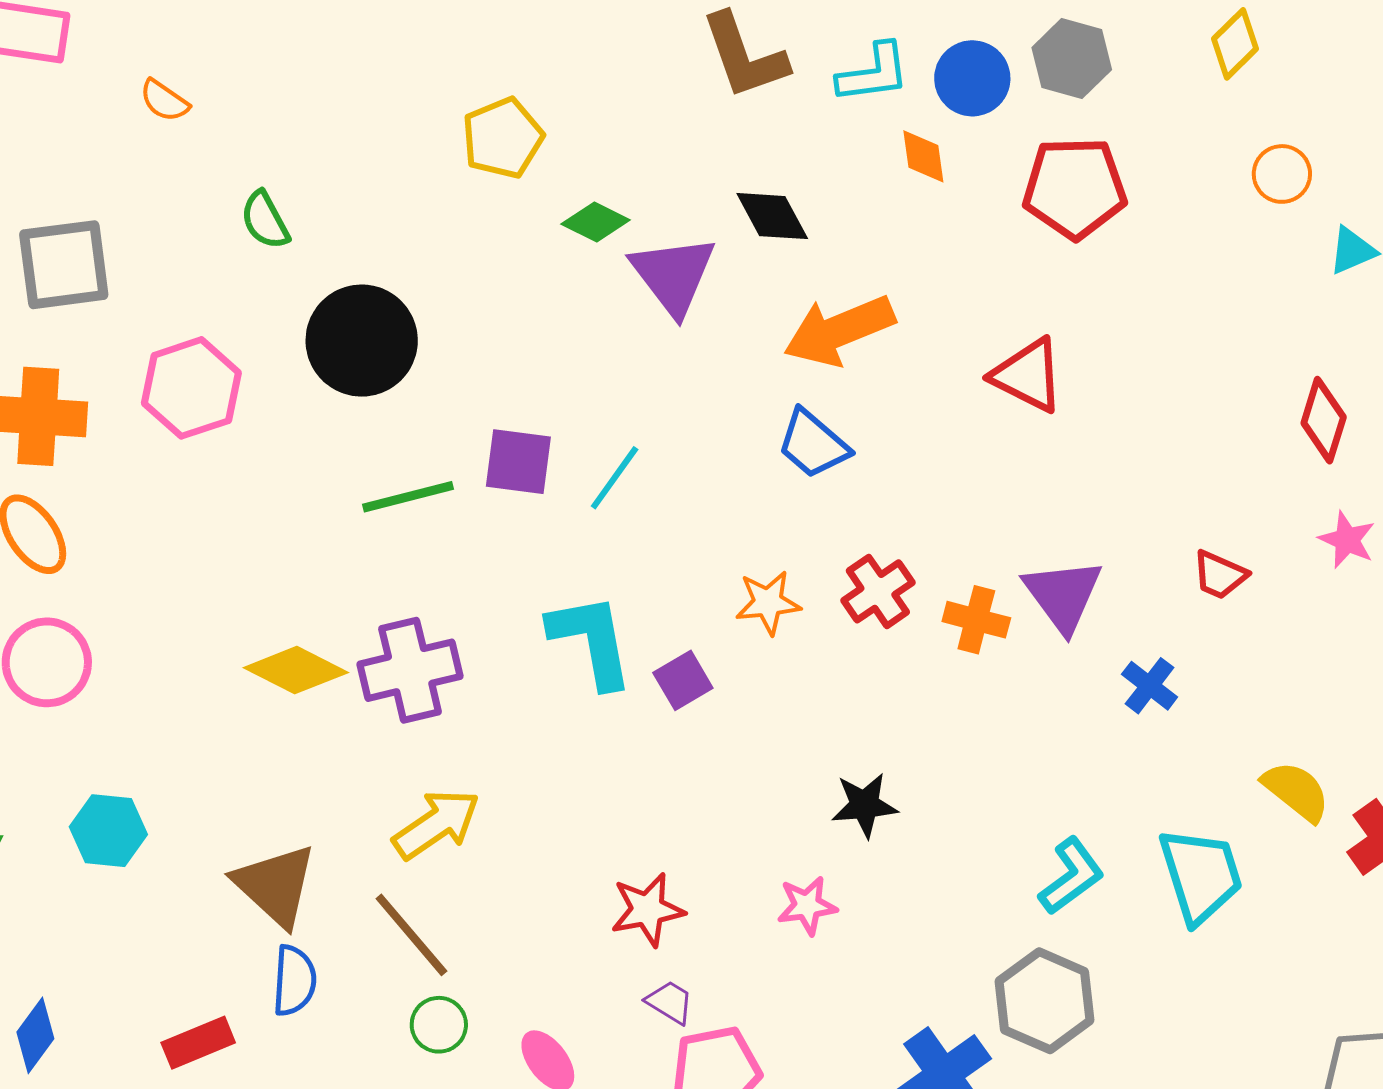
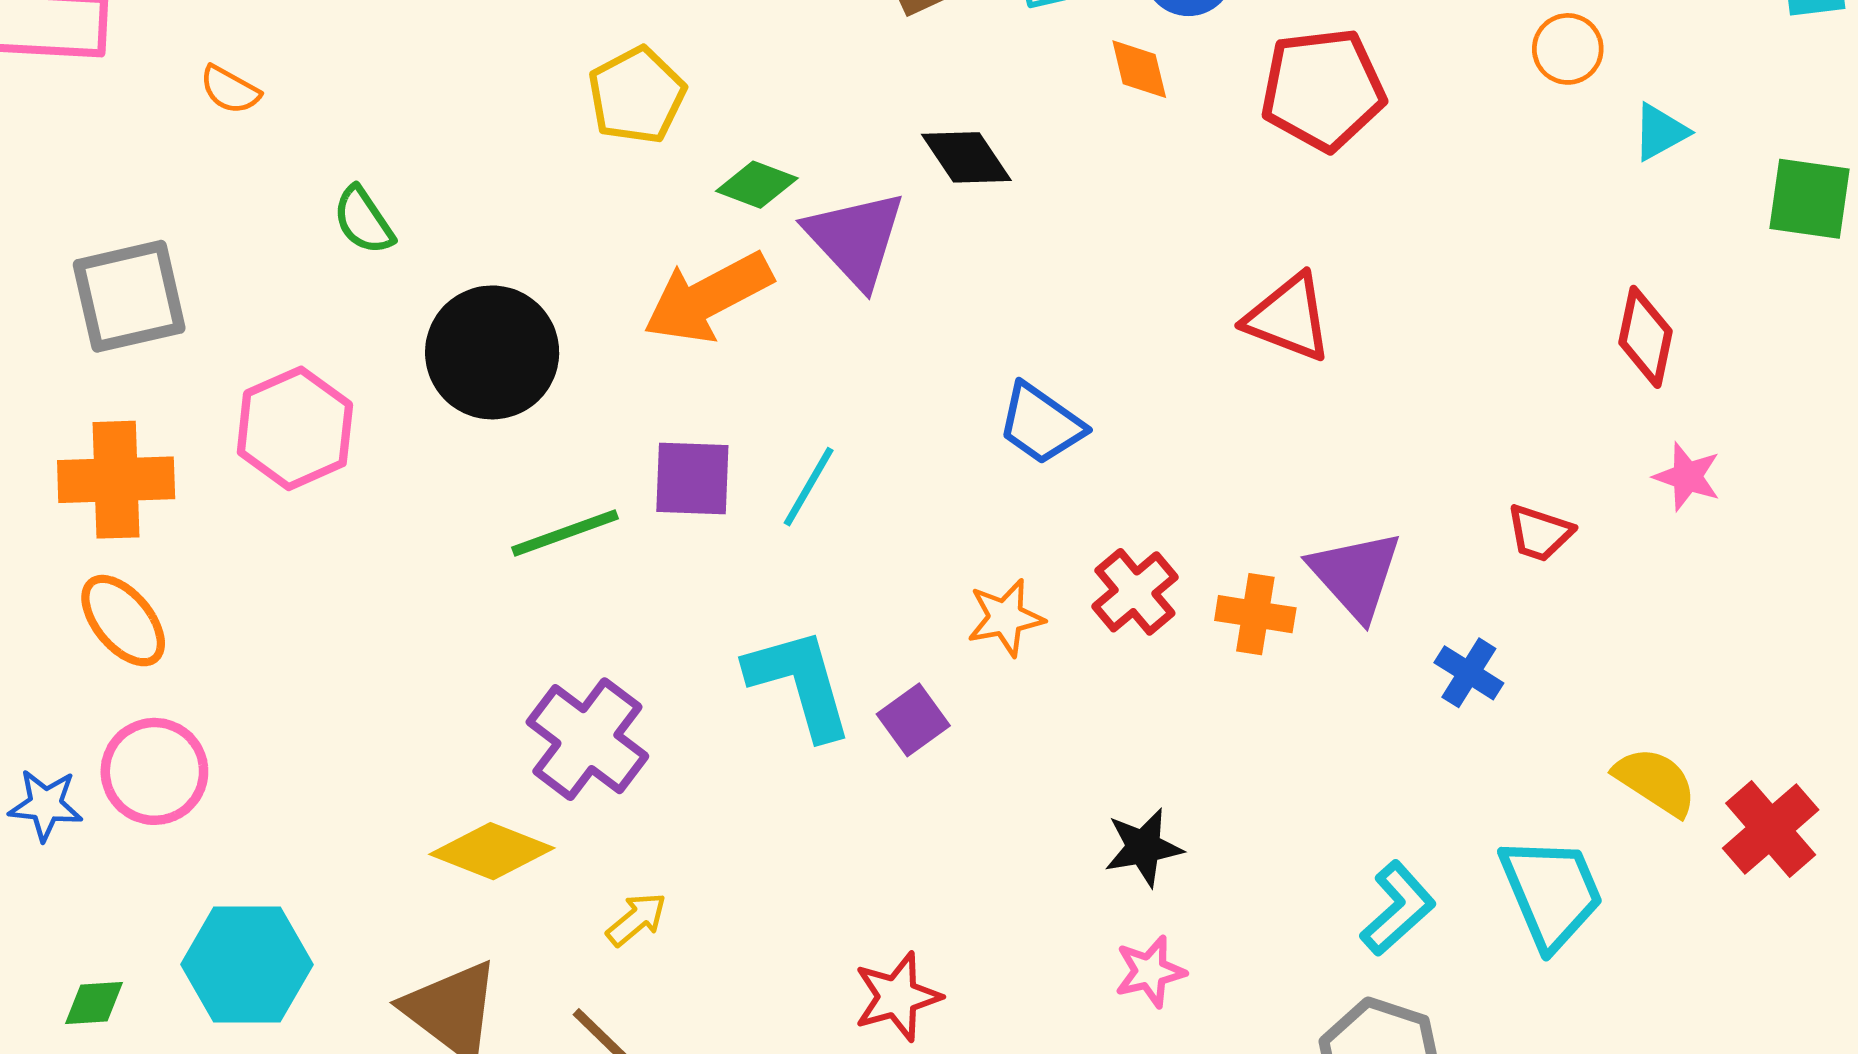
orange arrow: (839, 331) -> (708, 297), moved
yellow diamond: (296, 670) -> (492, 851), moved
purple cross: (410, 670) -> (587, 739), turned -34
yellow arrow: (436, 824) -> (636, 919), size x0.6
cyan hexagon: (108, 831) -> (247, 964), size x1.4
pink star: (807, 906) -> (1150, 972), moved

